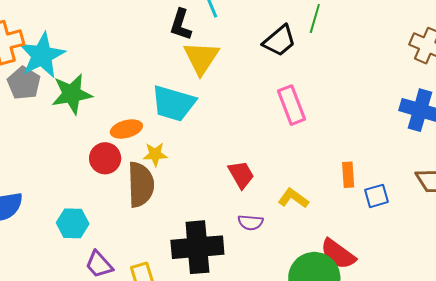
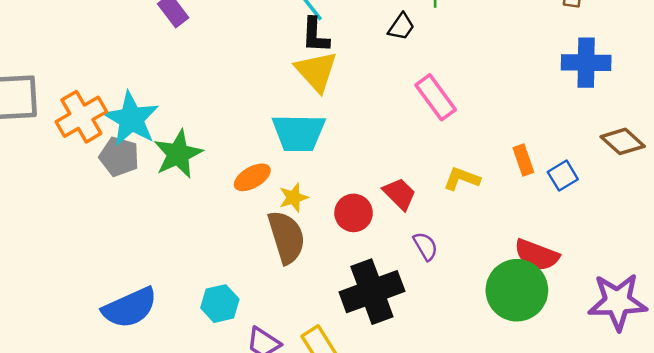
black L-shape: (181, 25) -> (315, 35), moved
black trapezoid: (279, 41) -> (401, 27), size x0.7
red circle: (105, 158) -> (354, 213), moved
yellow L-shape: (293, 198) -> (462, 179), moved
purple semicircle: (250, 222) -> (425, 246), turned -110

